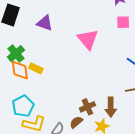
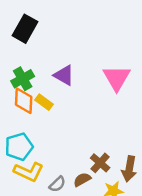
purple triangle: (45, 23) -> (64, 75), moved
brown cross: (87, 107) -> (100, 163), turned -35

